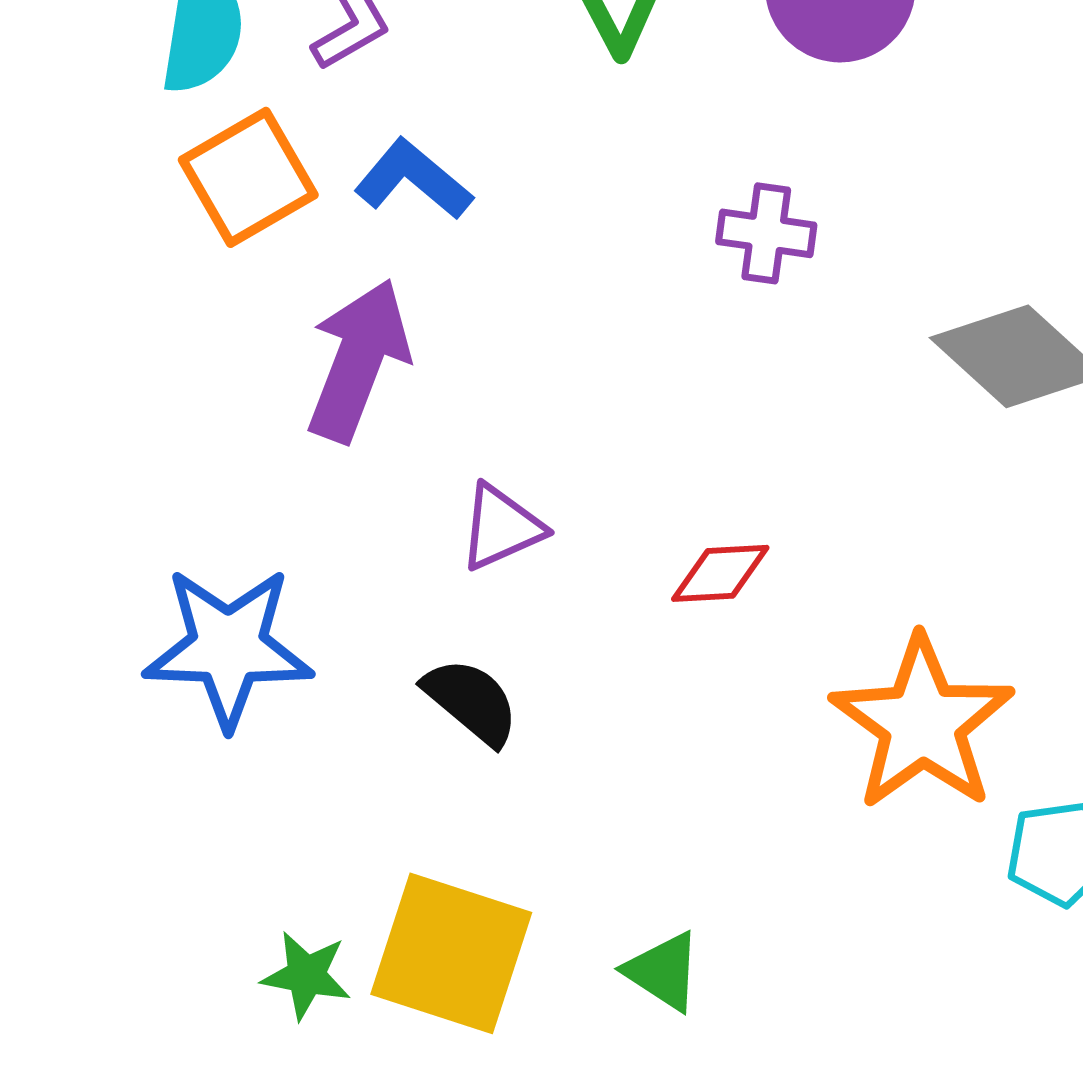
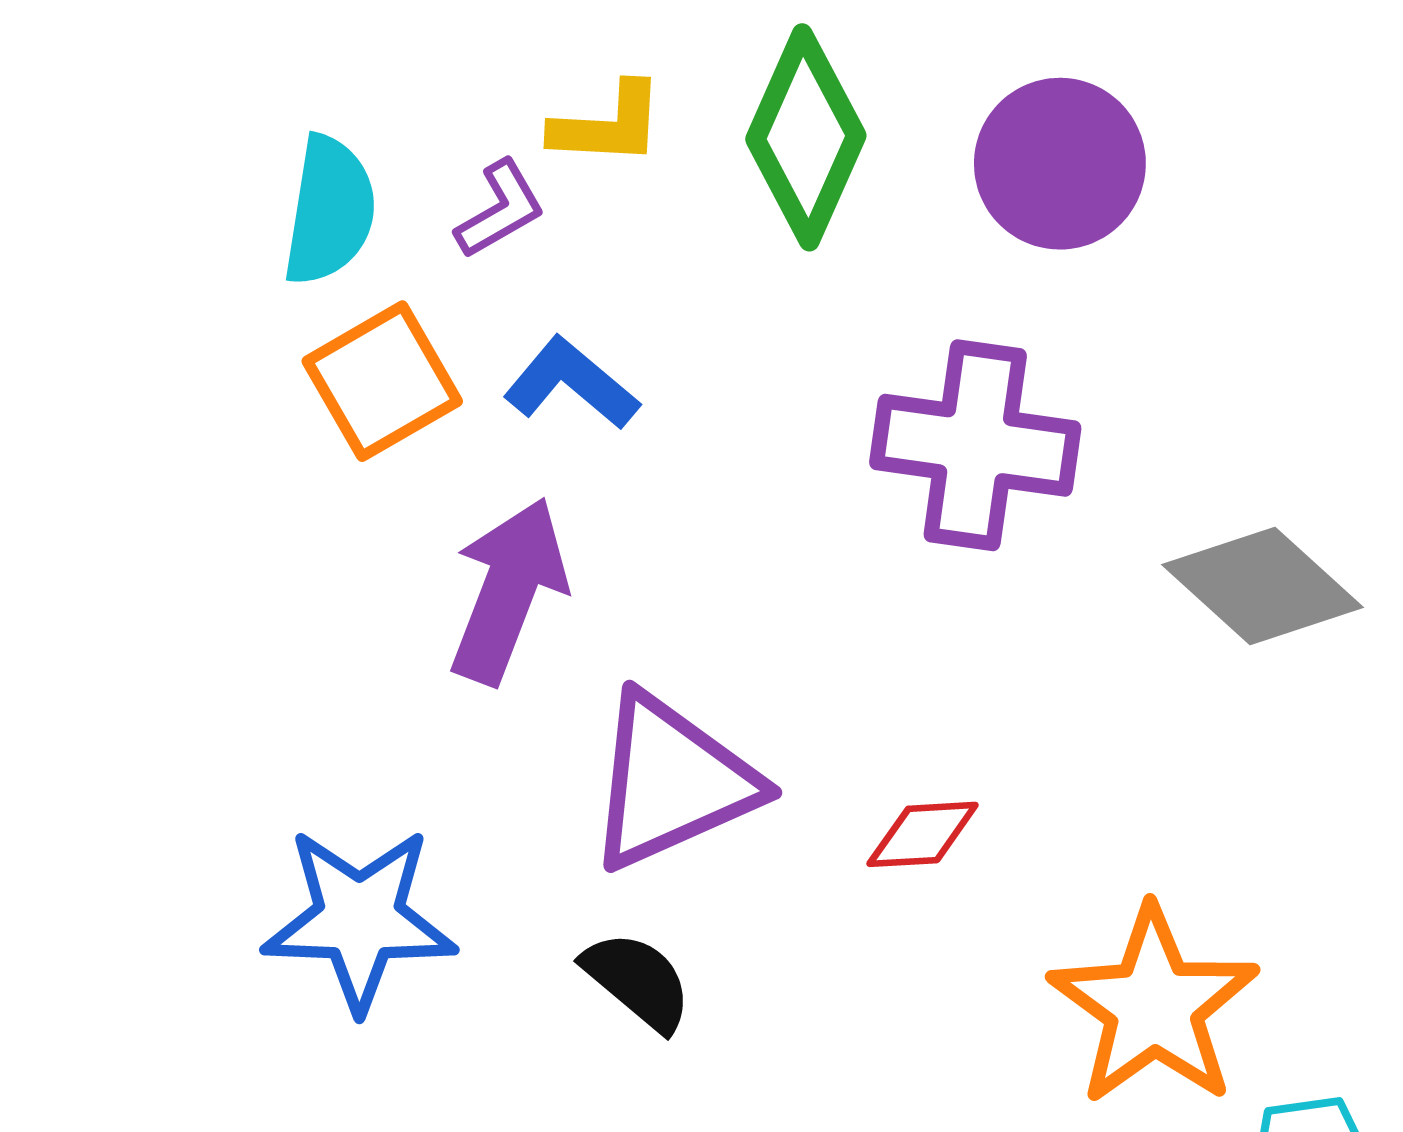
purple cross: (766, 233) -> (975, 445), size x1.8
purple triangle: (501, 527) -> (672, 782), size x1.8

